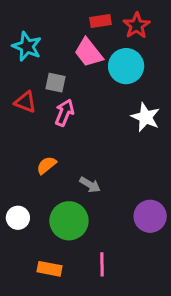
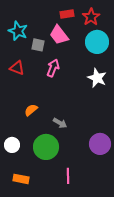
cyan circle: (126, 66) -> (97, 42), moved
gray square: (55, 83) -> (38, 45), moved
pink arrow: (64, 113) -> (53, 68), moved
orange rectangle: (49, 269) -> (21, 179), moved

